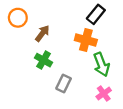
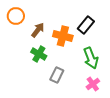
black rectangle: (96, 14) -> (86, 25), moved
orange cross: (86, 40) -> (63, 36), moved

